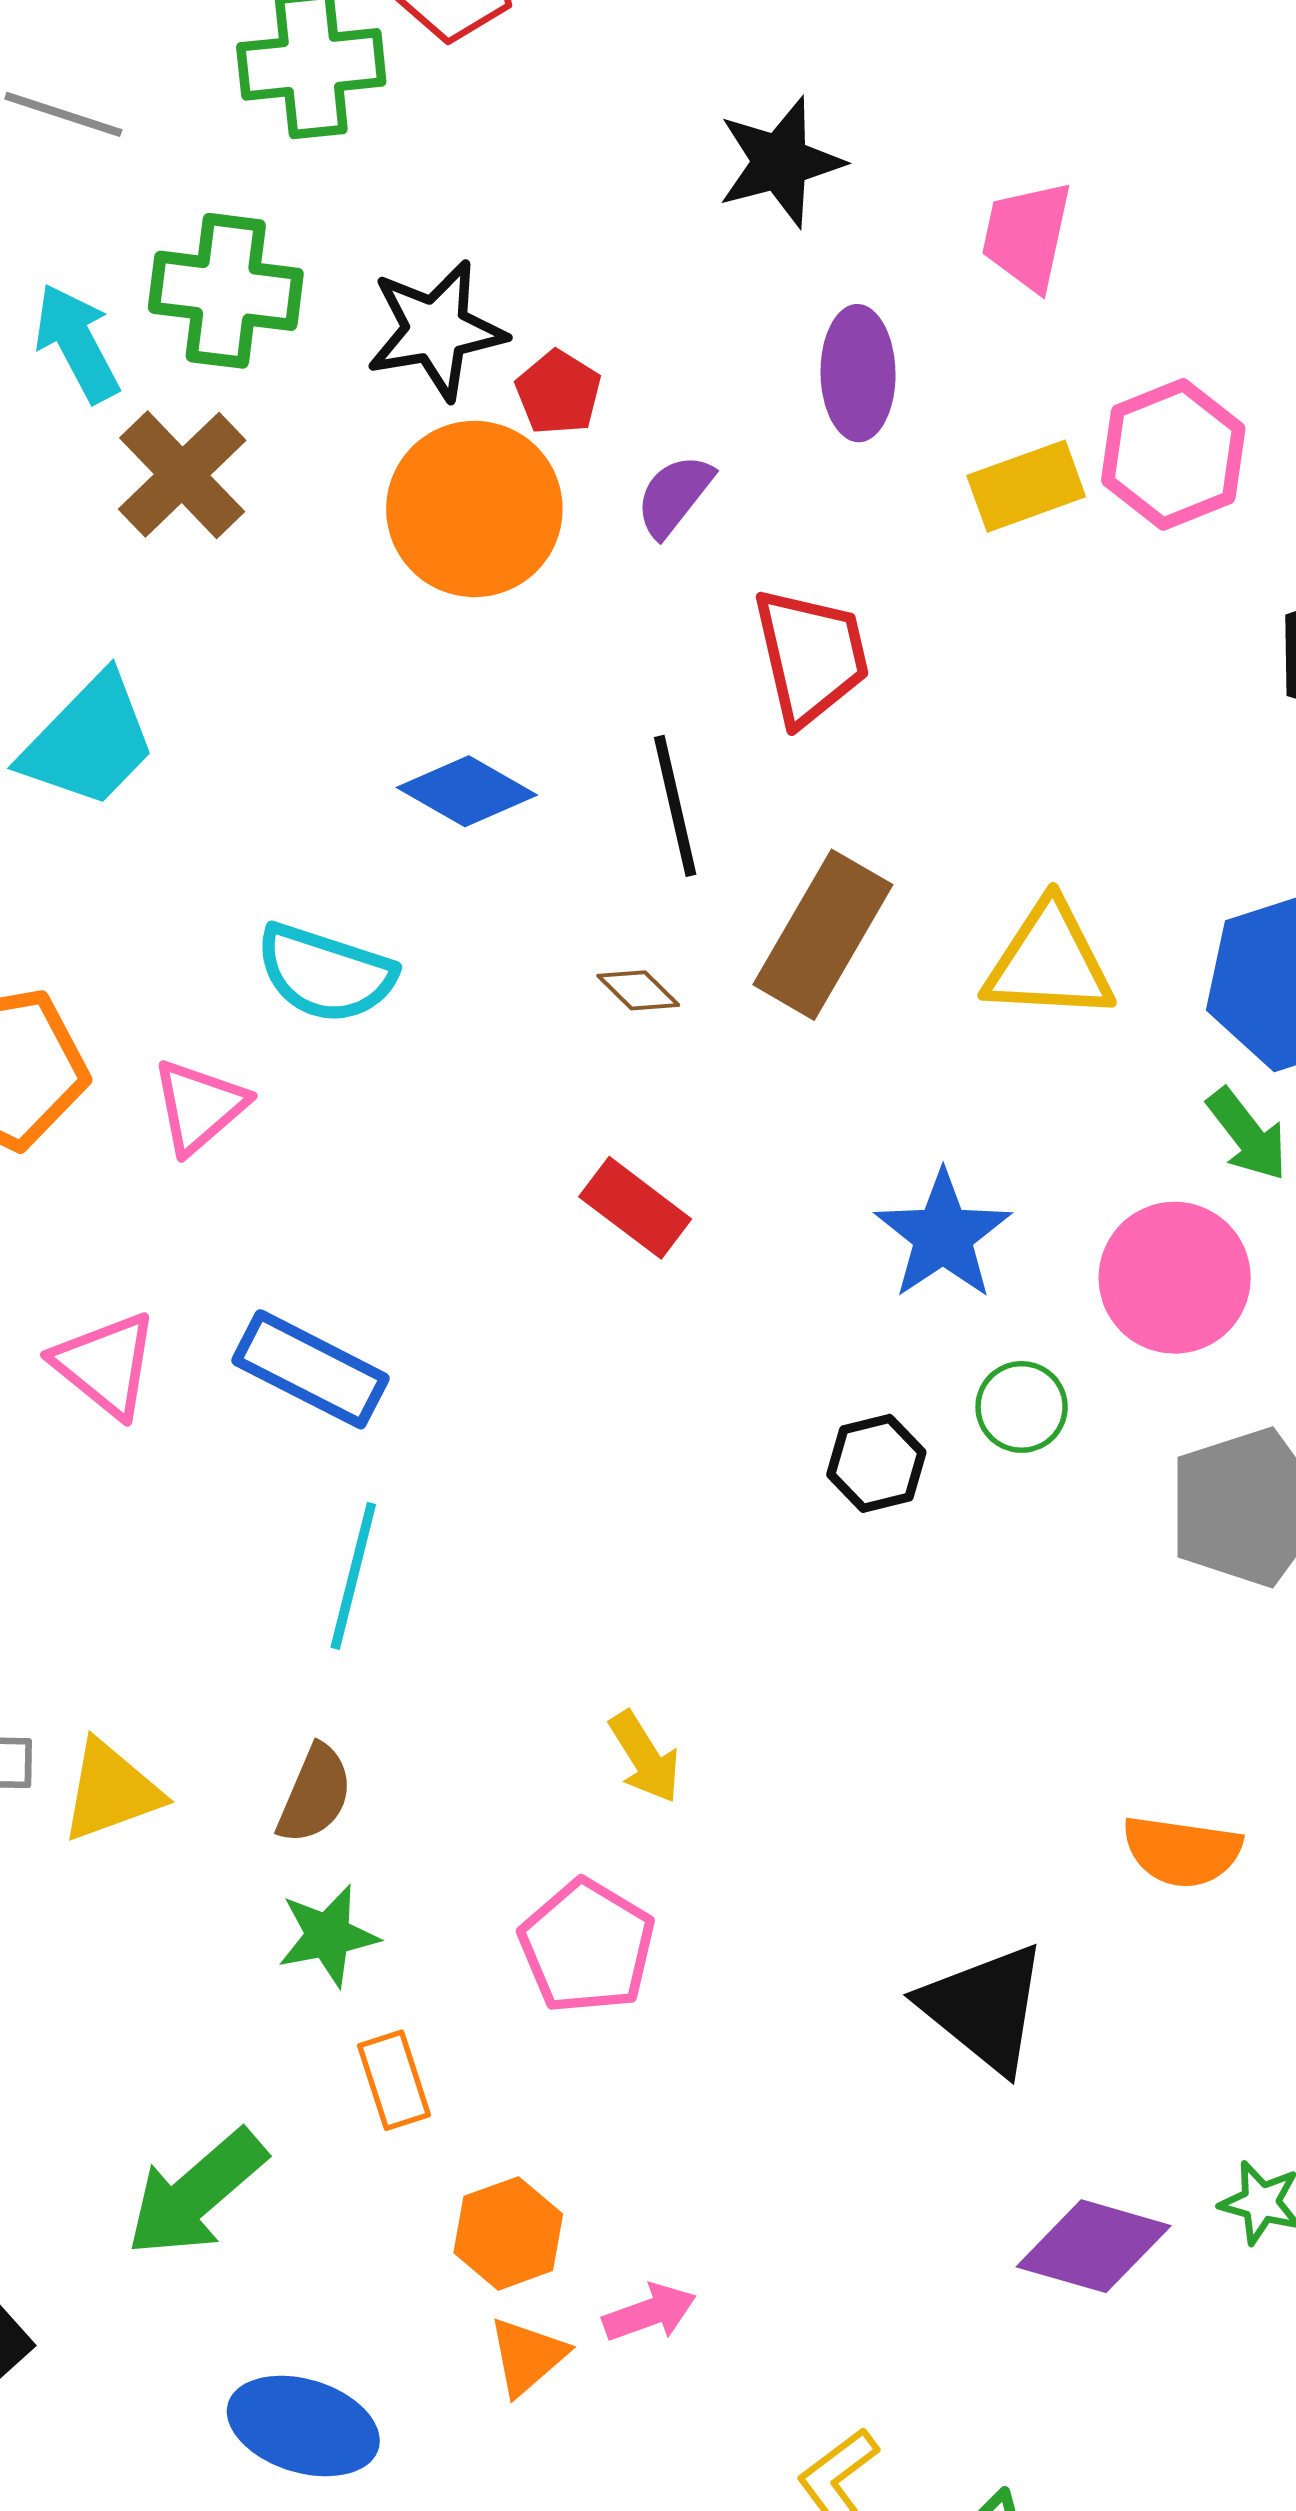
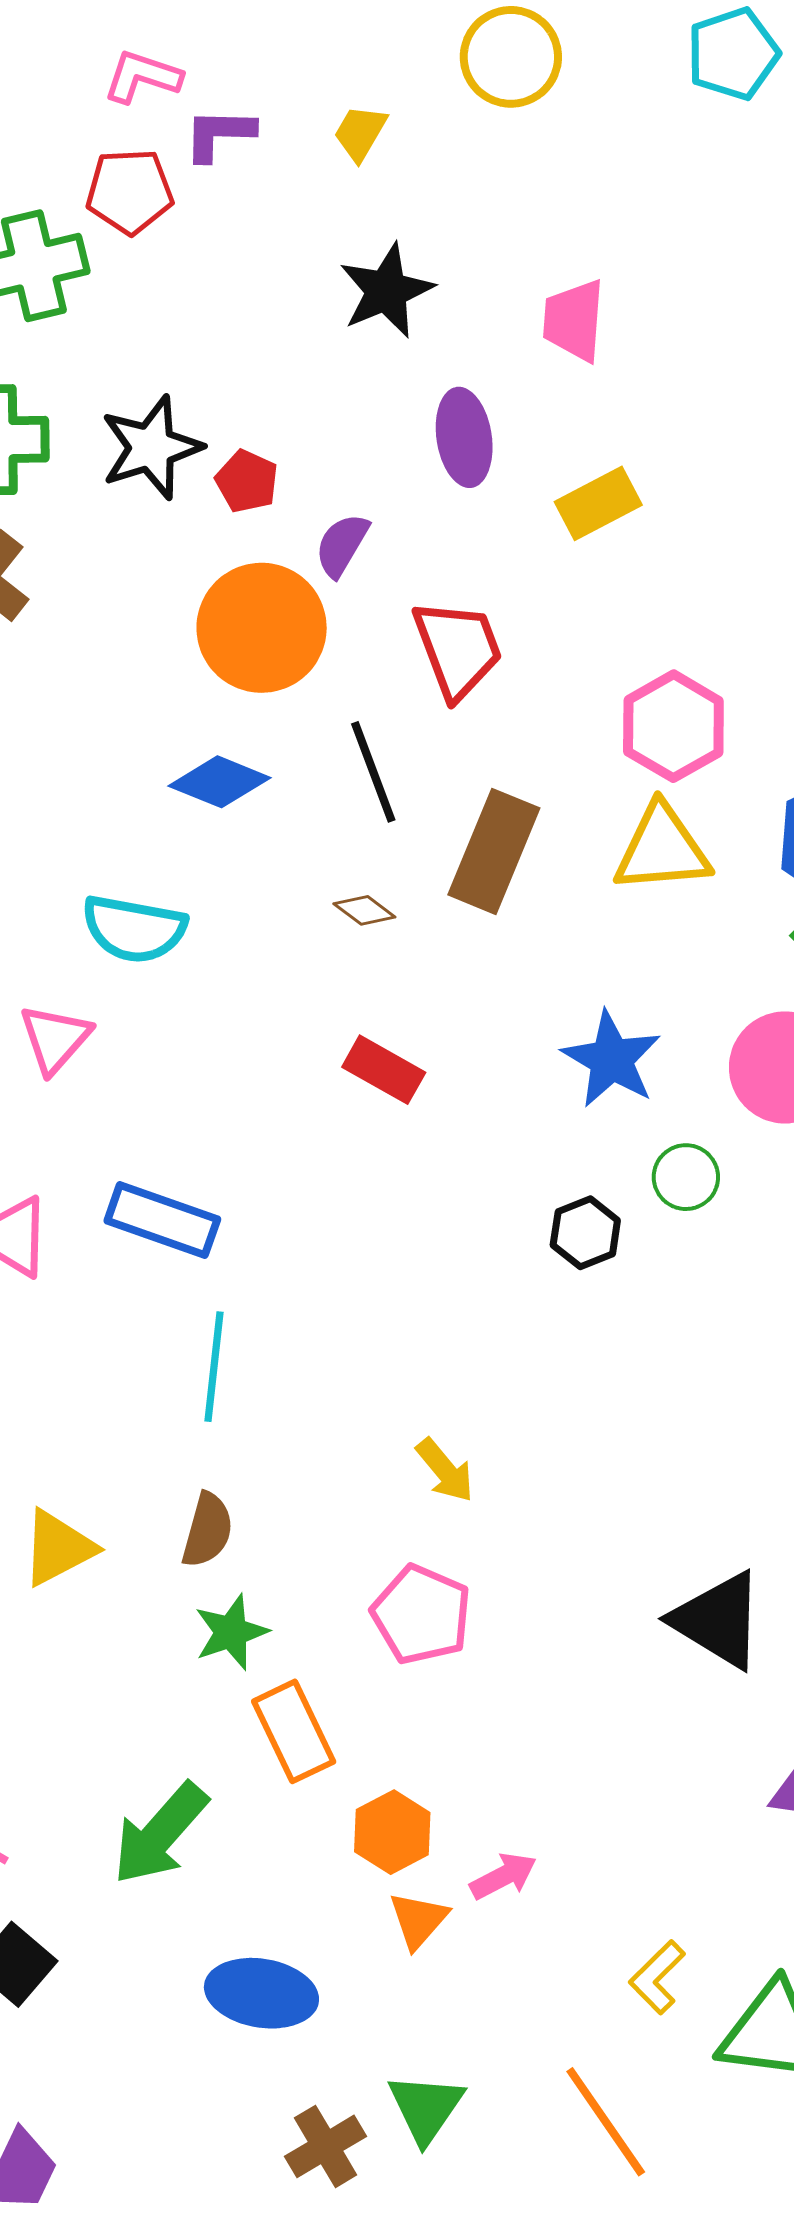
pink hexagon: (1173, 454) -> (673, 726), moved
orange circle: (474, 509) -> (262, 628), moved
orange rectangle: (394, 2080) -> (294, 1731), size x1.4

